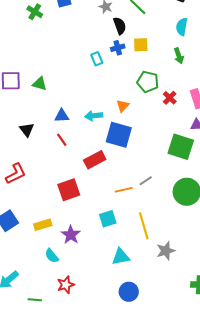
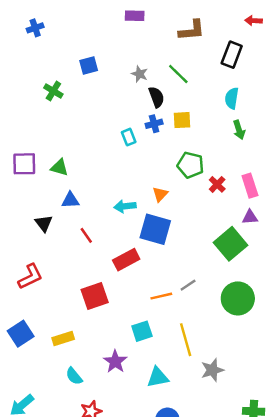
green cross: (35, 12) -> (53, 91), moved
green arrow: (179, 56) -> (239, 130), moved
blue triangle: (62, 116) -> (70, 200), moved
green square: (181, 147) -> (231, 244), turned 32
purple star: (71, 235) -> (115, 362), moved

